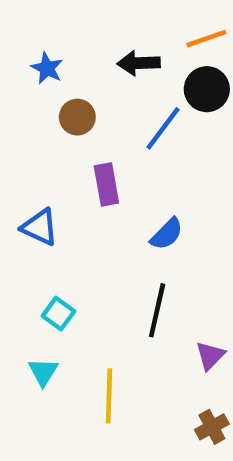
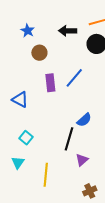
blue line: (163, 128) -> (74, 78), moved
blue semicircle: (167, 234) -> (84, 120), moved
purple triangle: (210, 356) -> (82, 160), moved

